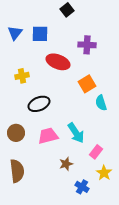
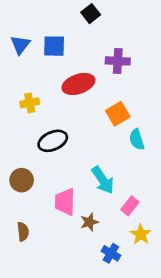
red ellipse: (58, 62) -> (78, 84), turned -40
pink trapezoid: (48, 136) -> (65, 202), moved, turned -75
brown semicircle: (17, 171) -> (23, 232), size x0.6

